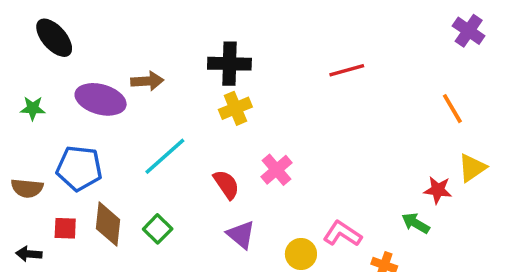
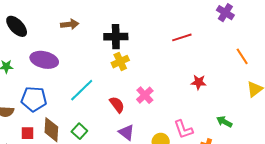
purple cross: (469, 31) -> (225, 13), moved
brown arrow: (147, 81) -> (70, 24), moved
red star: (438, 190) -> (199, 82), moved
pink L-shape: (342, 234) -> (183, 129), turned -140

